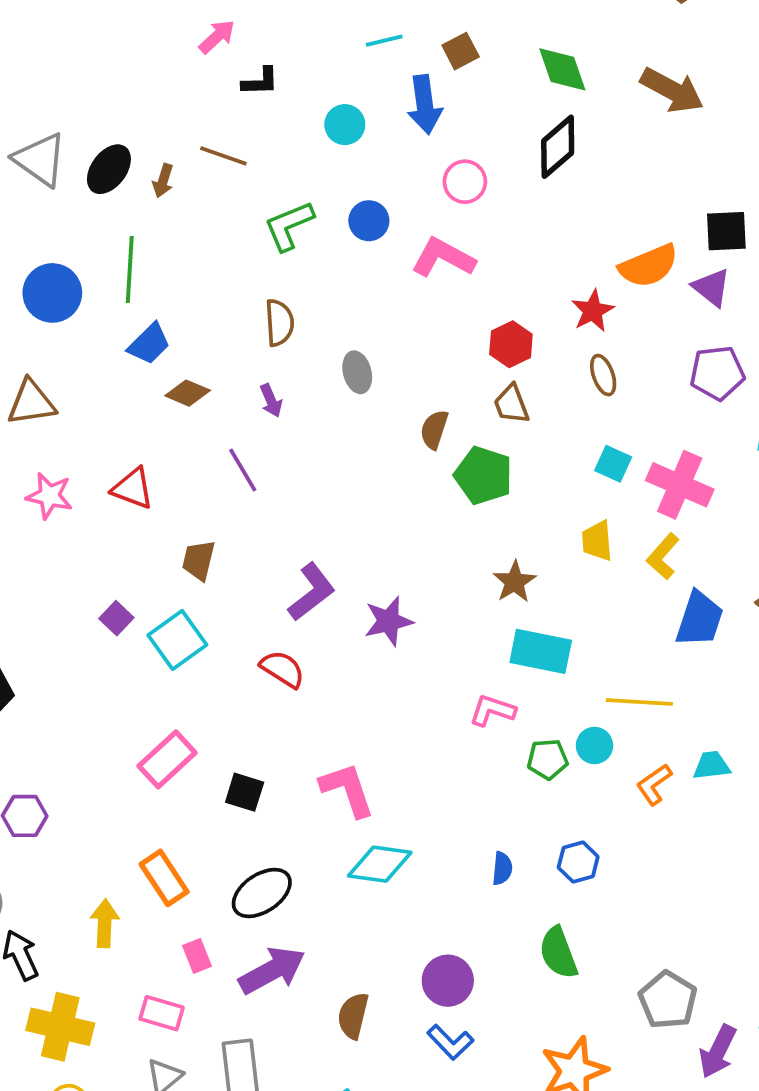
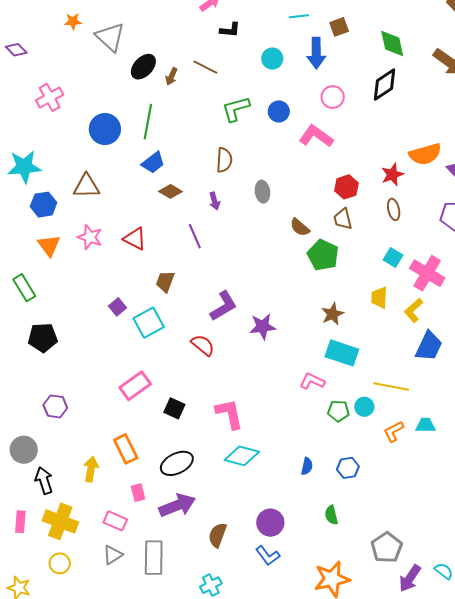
gray triangle: (40, 160) -> (110, 37), moved
brown semicircle: (434, 429) -> (300, 227), turned -75
green semicircle: (558, 953) -> (331, 515), size x0.7

